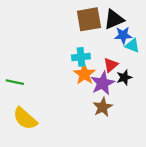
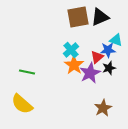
blue star: (123, 35) -> (108, 50), moved
cyan cross: (81, 57) -> (71, 50), turned -35
green line: (15, 82) -> (27, 72), moved
brown star: (103, 107) -> (103, 108), moved

